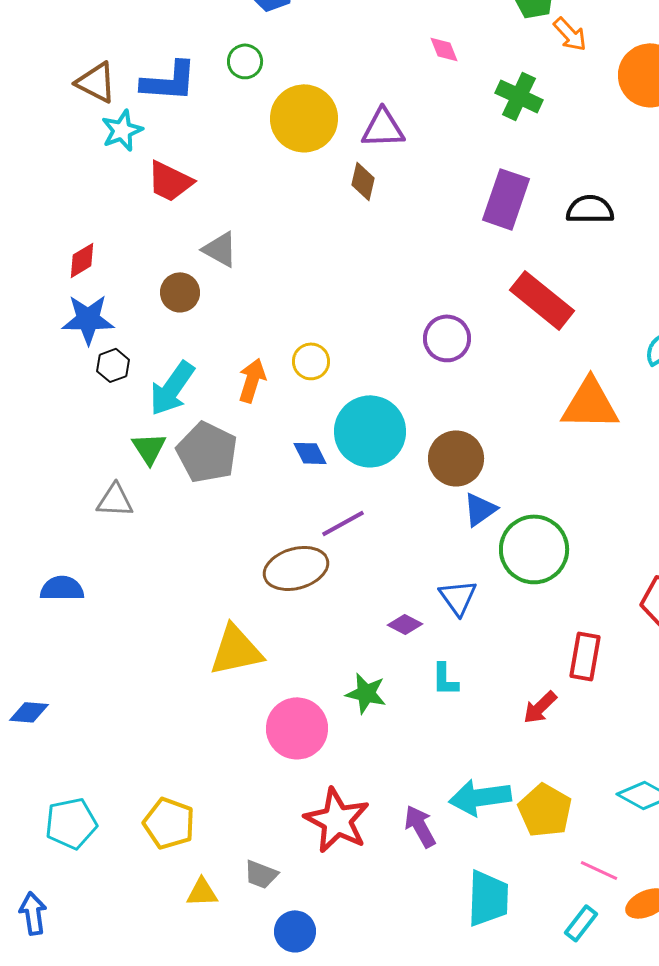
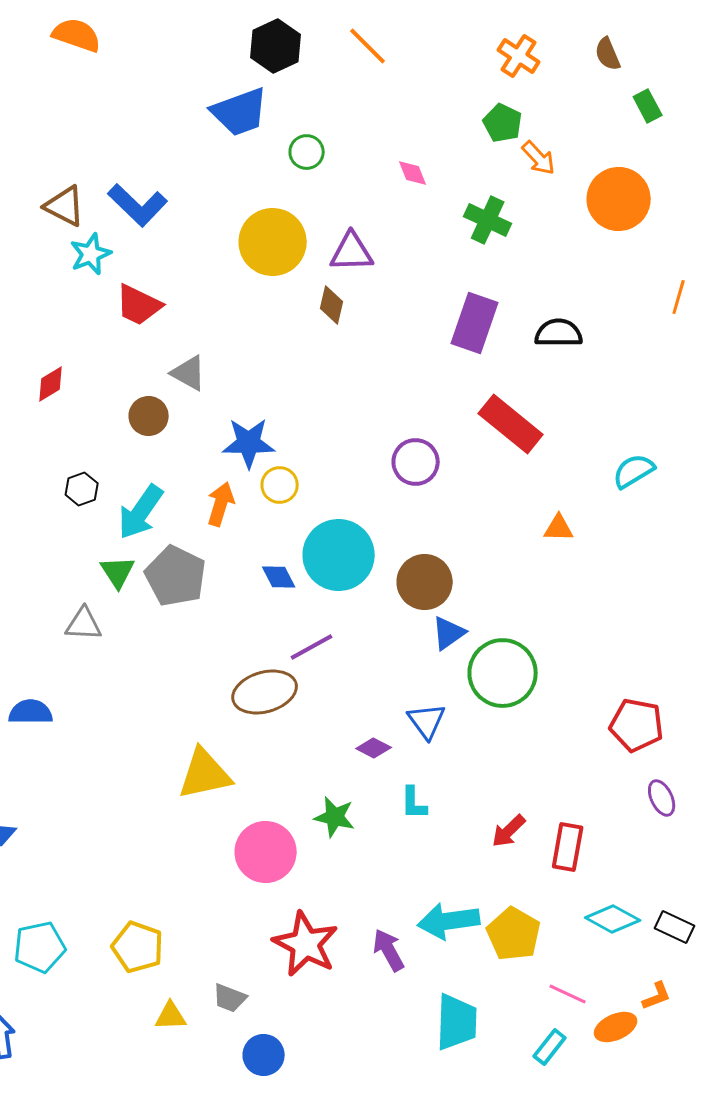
green circle: (245, 61) -> (307, 152), moved
blue L-shape: (169, 81) -> (138, 205), turned 40
blue star: (88, 319) -> (249, 443), moved
orange triangle: (590, 404) -> (559, 528), size x0.5
red rectangle: (585, 656) -> (568, 847), moved

